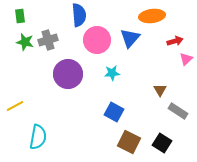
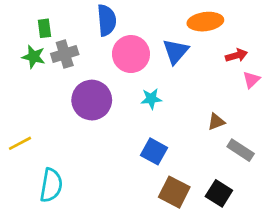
green rectangle: (20, 16) -> (44, 28), moved
brown triangle: (160, 90) -> (216, 122), turned 40

